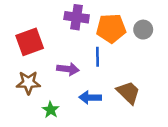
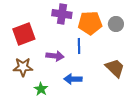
brown trapezoid: (128, 93) -> (115, 68), moved

